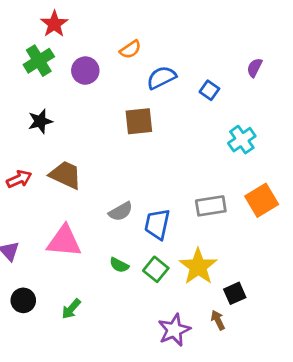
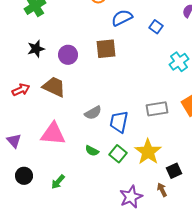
purple circle: (85, 71) -> (68, 55), moved

